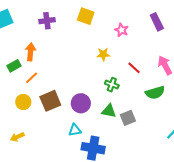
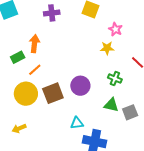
pink star: (122, 30) -> (115, 29), moved
yellow circle: (23, 102) -> (26, 94), size x1.5
purple circle: (81, 103) -> (80, 86), moved

